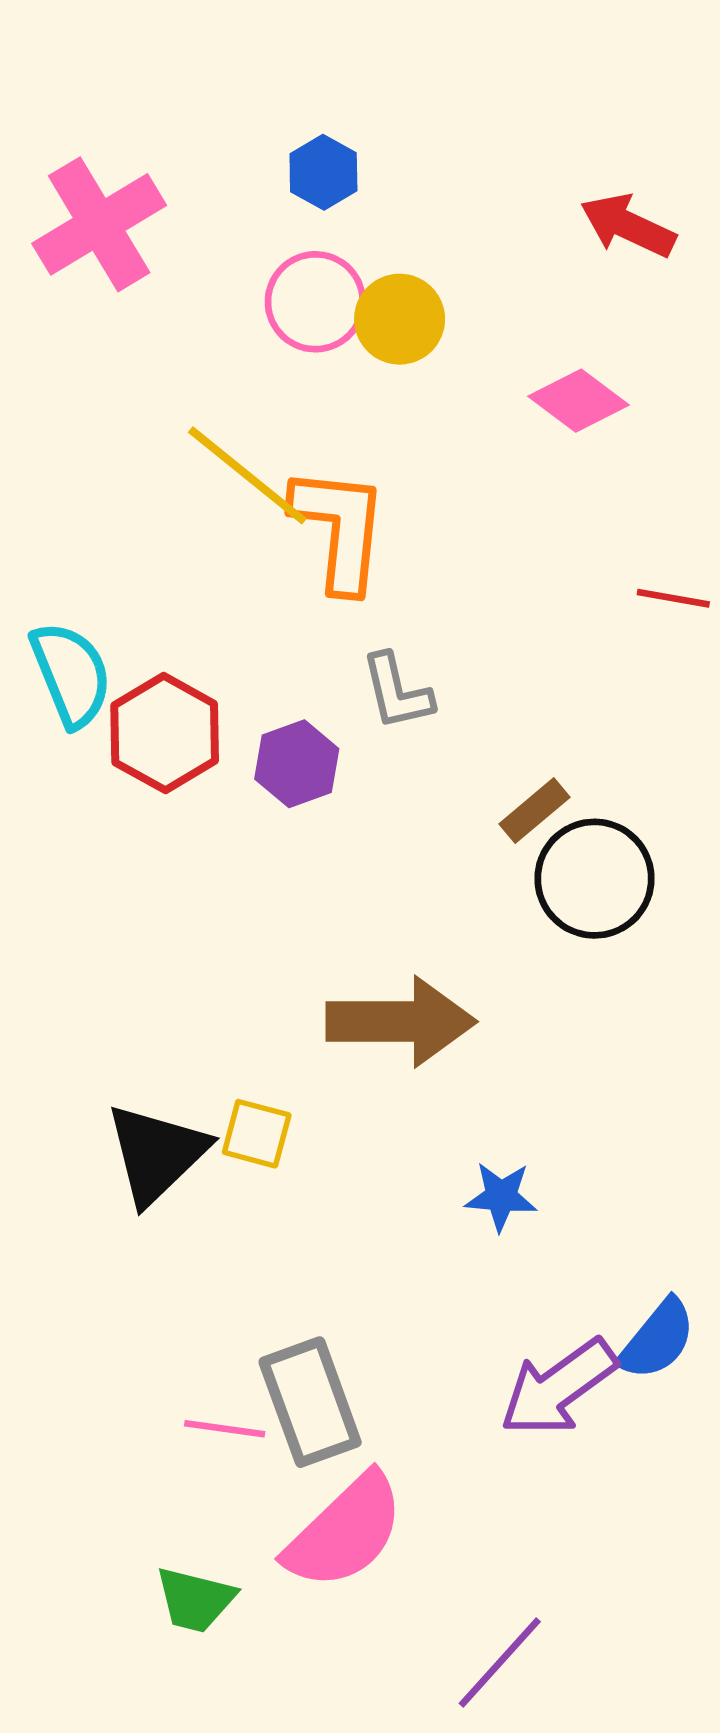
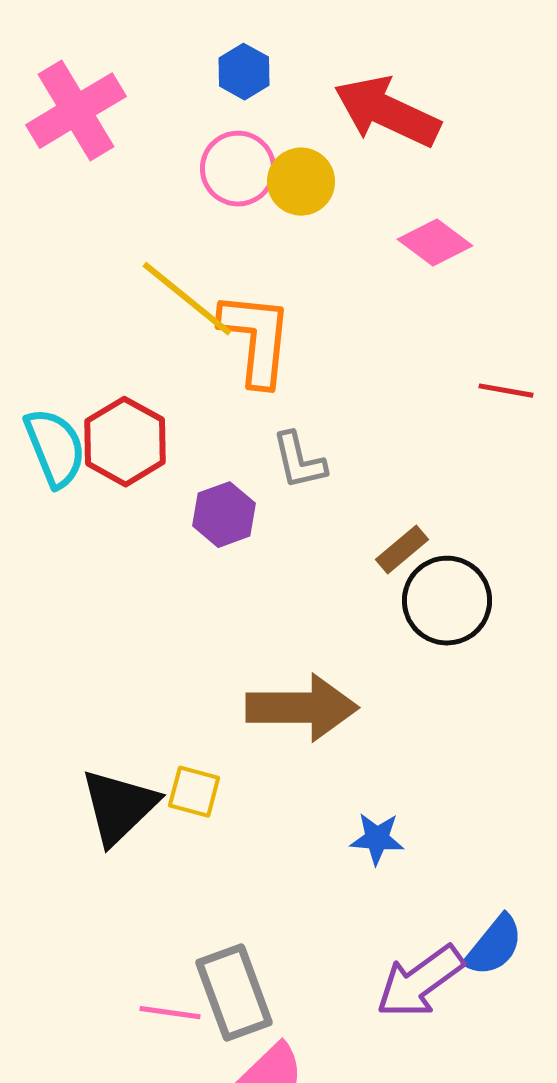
red arrow: (628, 226) -> (387, 112), moved, size x1.5
red hexagon: (165, 733) -> (125, 442), moved

